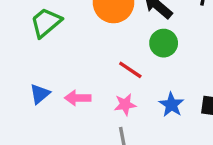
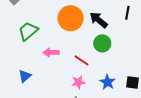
pink arrow: (78, 98) -> (51, 52), moved

